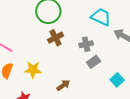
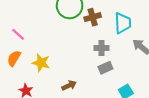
cyan trapezoid: (101, 17) -> (123, 23), turned 50
brown cross: (55, 38) -> (93, 17), moved

